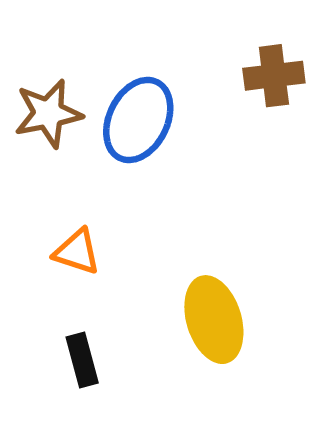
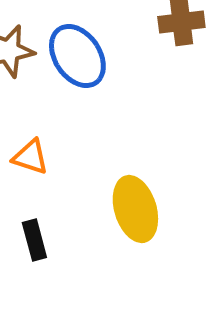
blue ellipse: (138, 120) -> (77, 56), turned -60

